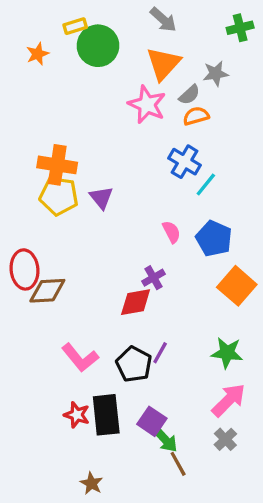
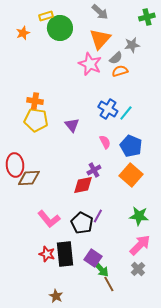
blue cross: (185, 162) -> (108, 109), moved
orange cross: (57, 165) -> (35, 101), size x0.7
purple triangle: (101, 198) -> (72, 125), moved
orange square: (237, 286) -> (131, 175), moved

